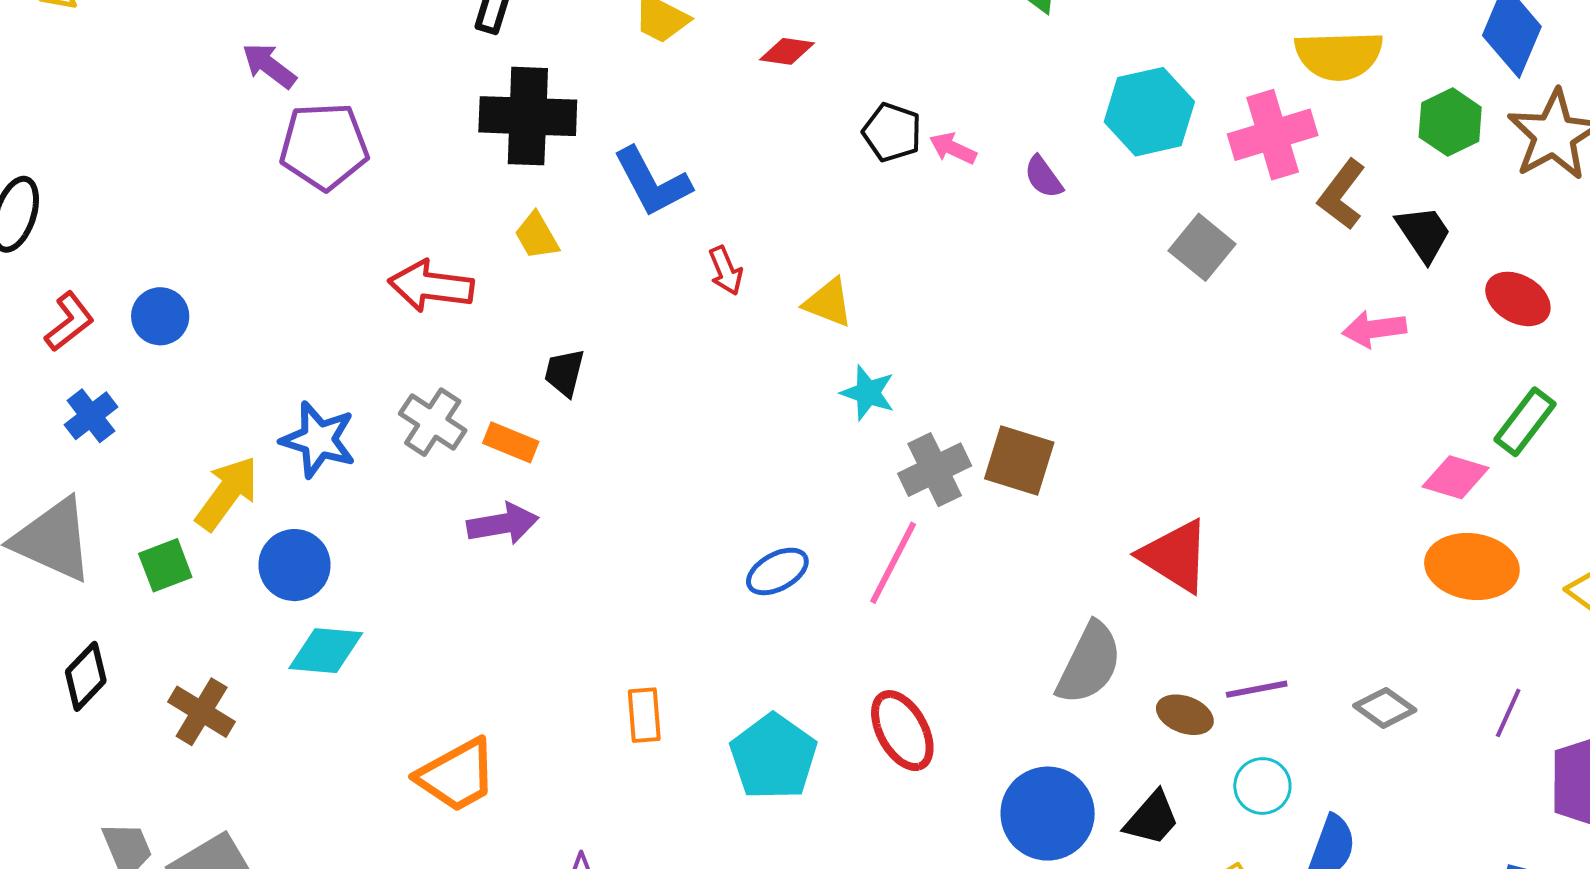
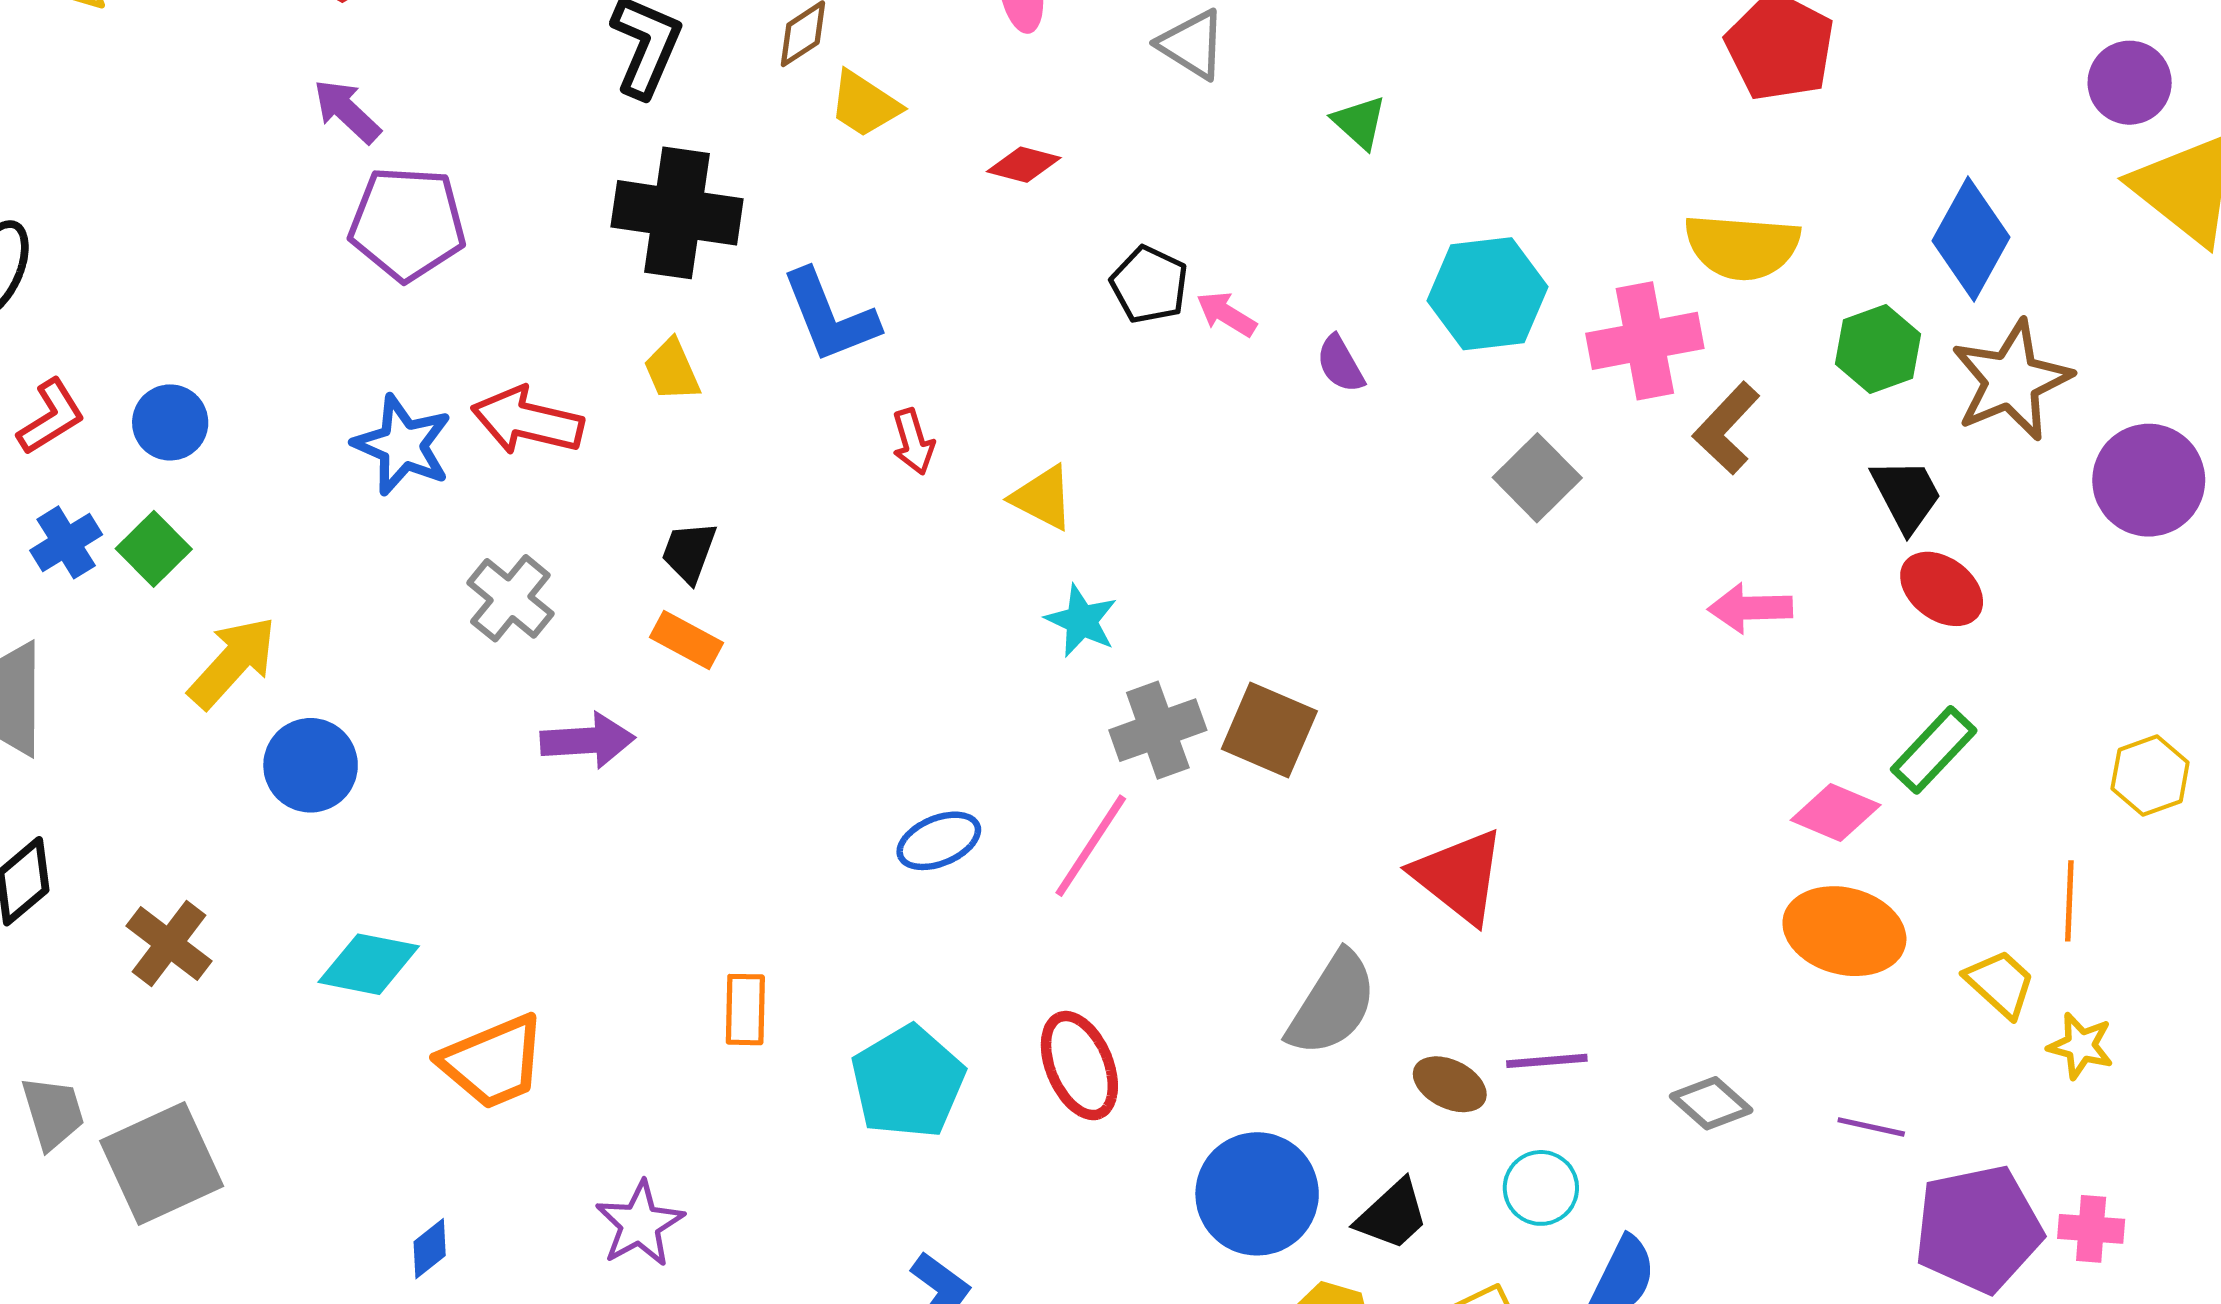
black trapezoid: (1424, 233) -> (1906, 495), moved
blue star: (318, 440) -> (402, 445), moved
orange rectangle: (511, 442) -> (687, 640), moved
green square: (165, 565) -> (154, 549), moved, turned -30
cyan diamond: (326, 651) -> (369, 964), moved
purple line: (1508, 713) -> (1871, 1127), turned 72

